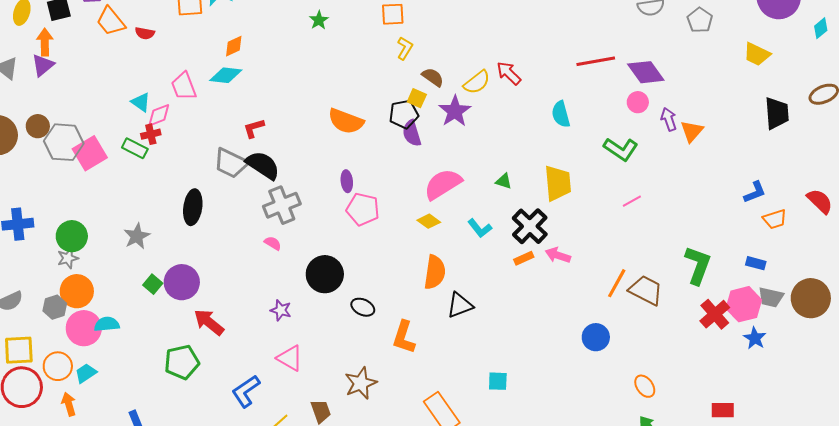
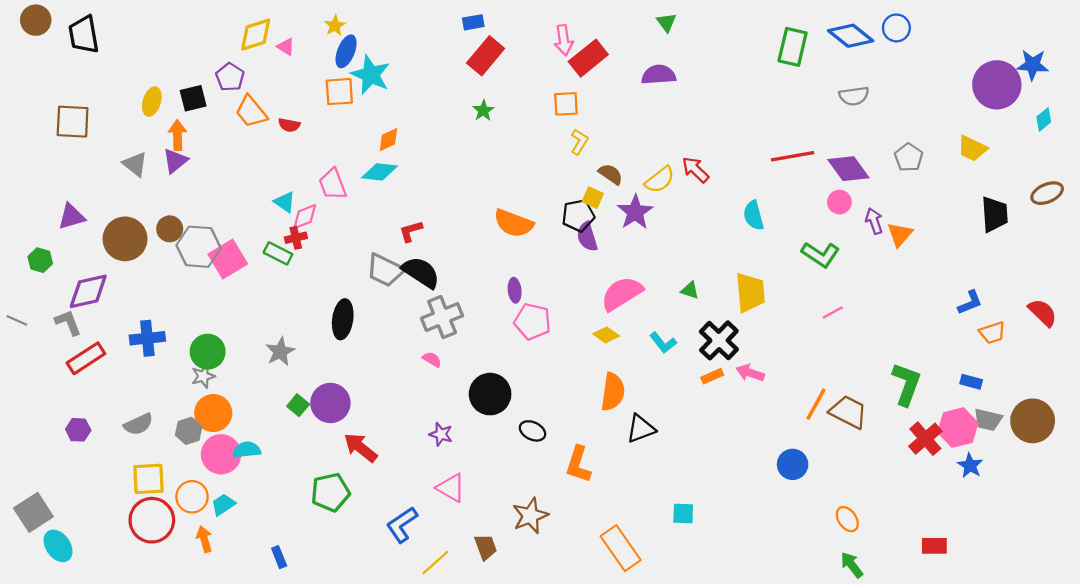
gray pentagon: (700, 20) -> (909, 157), moved

